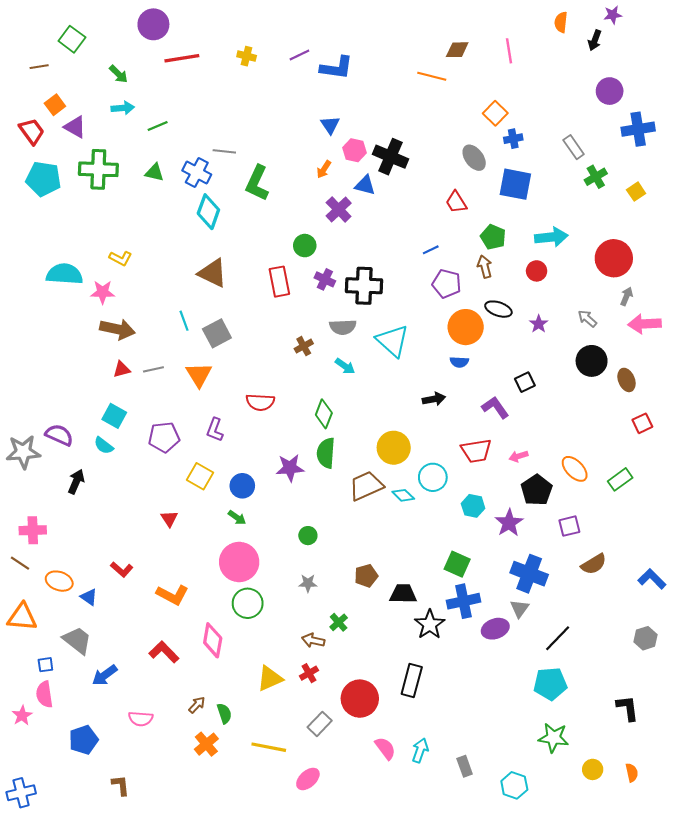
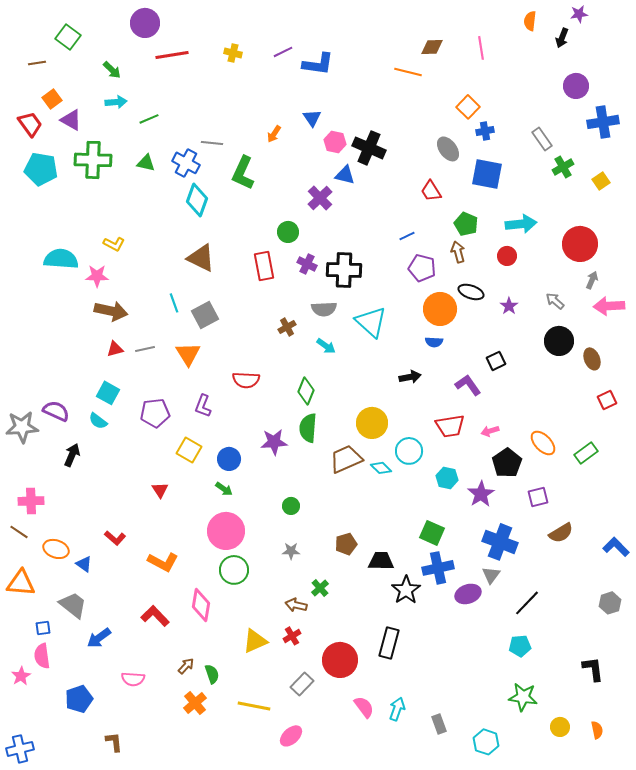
orange arrow: (324, 169) -> (274, 134), moved
cyan pentagon: (550, 684) -> (520, 646), size x0.7

